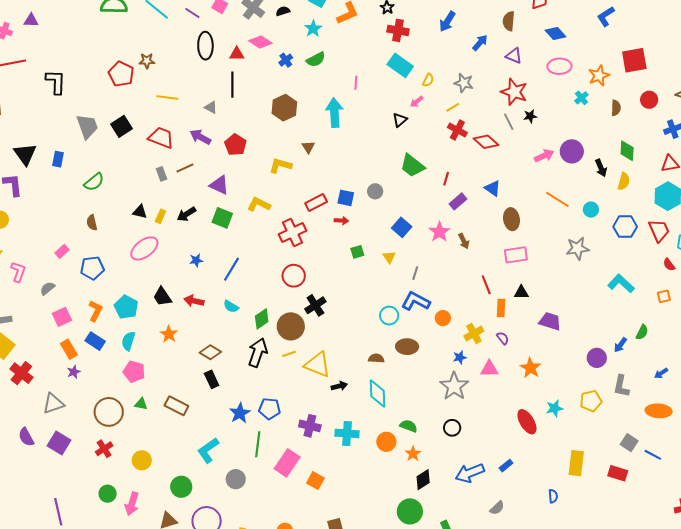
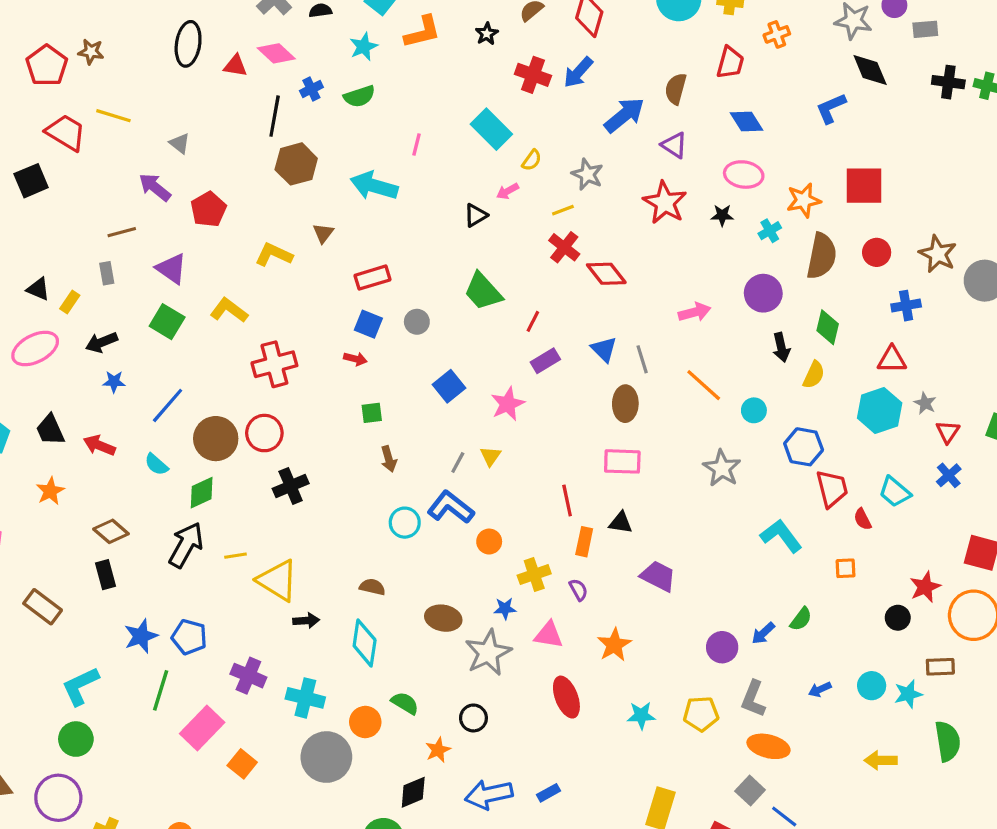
red cross: (398, 30) -> (533, 75), moved
blue arrow: (480, 43) -> (624, 115), size x1.5
black line: (232, 85) -> (275, 116), moved
brown semicircle: (616, 108) -> (822, 256), size x1.8
cyan arrow: (334, 113) -> (374, 186), turned -80
black star: (530, 116) -> (722, 215), moved
gray line: (509, 122) -> (642, 359), moved
black square: (122, 126) -> (31, 181), moved
red trapezoid: (161, 138) -> (66, 133), moved
purple circle: (572, 151) -> (763, 293), moved
gray rectangle: (162, 174) -> (107, 273), moved
red rectangle: (316, 202) -> (372, 278), moved
black arrow: (187, 214) -> (102, 342), moved
red trapezoid: (659, 231) -> (832, 489), moved
brown arrow: (464, 241) -> (389, 459), moved
gray star: (577, 248) -> (722, 468), turned 30
yellow triangle: (389, 257) -> (490, 456), moved
brown circle: (291, 326) -> (216, 439), moved
brown ellipse: (407, 347) -> (443, 618), moved
orange ellipse: (659, 411) -> (769, 746), moved
red ellipse: (527, 422) -> (566, 697), moved
orange star: (413, 454) -> (438, 750), moved
gray circle: (236, 479) -> (326, 757), moved, size x1.6
green circle: (181, 487) -> (76, 739), moved

